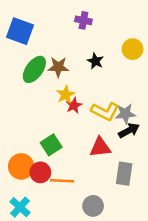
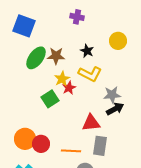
yellow L-shape: (105, 111) -> (90, 74), moved
green square: (51, 145) -> (50, 99), moved
gray rectangle: (124, 174) -> (100, 146), moved
orange line: (62, 181) -> (71, 151), moved

